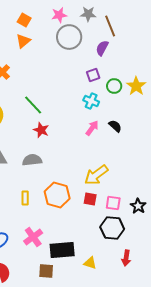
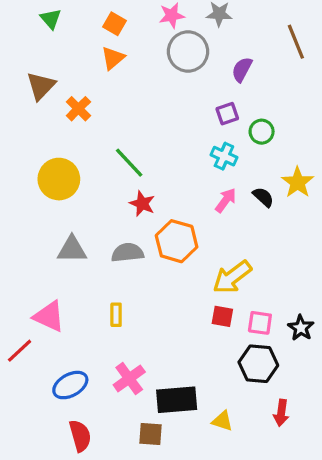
brown line: (110, 26) -> (296, 42), moved
yellow star: (136, 86) -> (298, 182), moved
orange hexagon: (57, 195) -> (177, 241), moved

